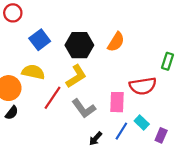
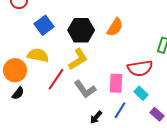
cyan rectangle: (142, 122) -> (141, 93), moved
purple rectangle: (161, 135) -> (157, 114), turned -72

